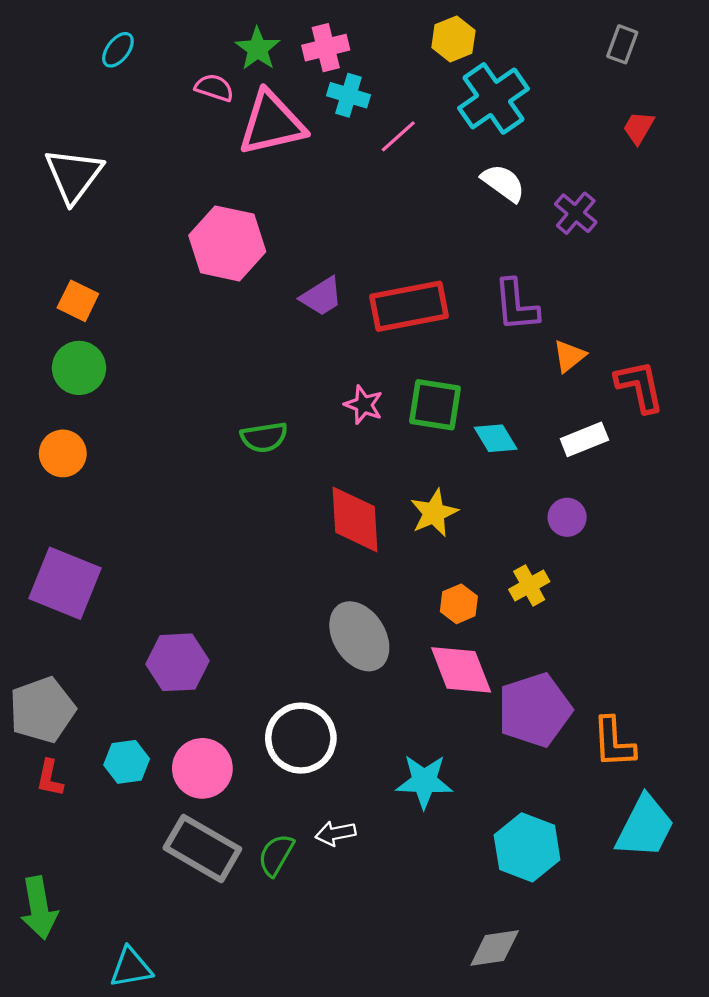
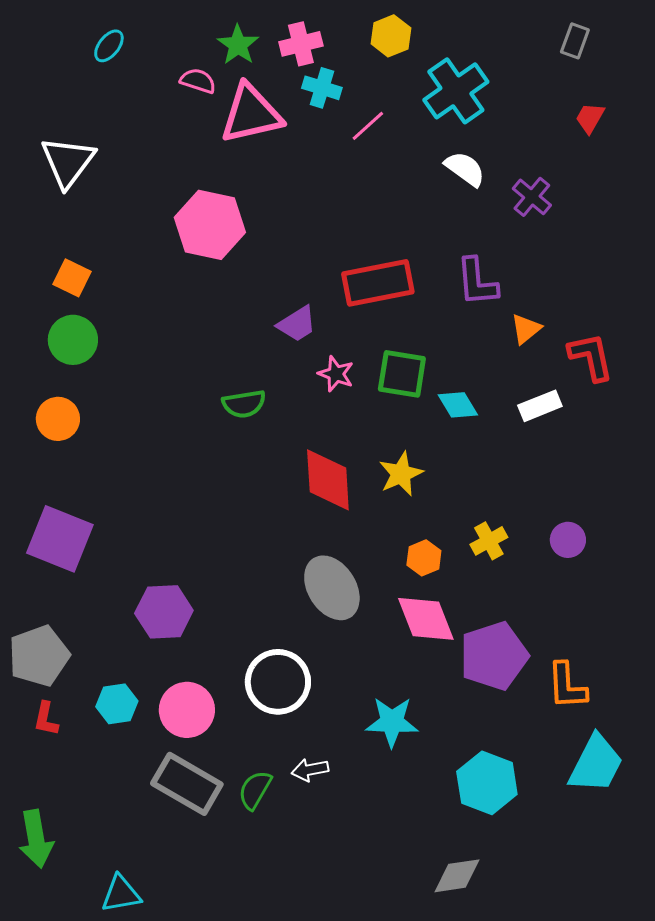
yellow hexagon: (453, 39) -> (391, 36), moved
purple trapezoid: (321, 297) -> (297, 324), moved
purple circle: (567, 517) -> (568, 540), moved

